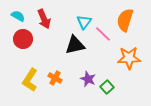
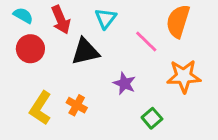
cyan triangle: (84, 22) -> (106, 18), moved
black triangle: (75, 45) -> (85, 52), moved
purple star: (88, 79) -> (124, 83), moved

